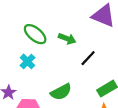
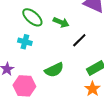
cyan cross: (27, 61) -> (25, 42), turned -32

